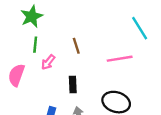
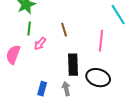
pink line: (120, 59) -> (101, 41), turned -75
black rectangle: (73, 84) -> (73, 65), moved, size x1.5

